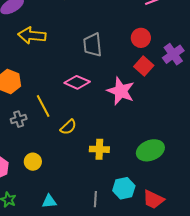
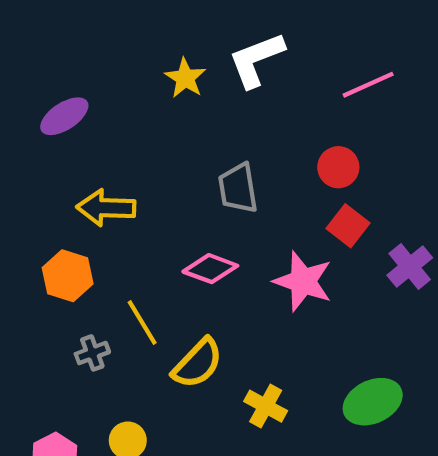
yellow arrow: (32, 35) -> (106, 208), moved
purple cross: (173, 54) -> (410, 267), moved
yellow semicircle: (68, 127) -> (198, 363), size x1.5
yellow cross: (99, 149) -> (266, 406), turned 30

